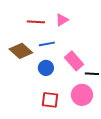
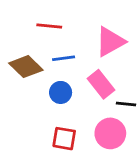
pink triangle: (62, 20) -> (110, 42), moved, size x1.6

